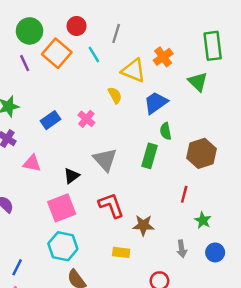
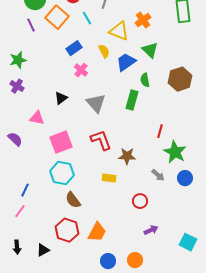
green triangle: (198, 82) -> (150, 50), moved
blue trapezoid: (156, 103) -> (126, 62), moved
blue rectangle: (51, 120) -> (74, 48), moved
brown hexagon: (202, 153) -> (180, 79), moved
pink triangle: (32, 163) -> (37, 118), moved
black triangle: (72, 176) -> (61, 98), moved
green star: (203, 220) -> (175, 152), size x1.6
gray arrow: (182, 249) -> (158, 175), turned -40

